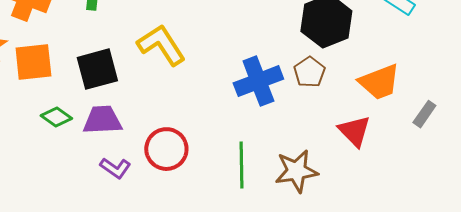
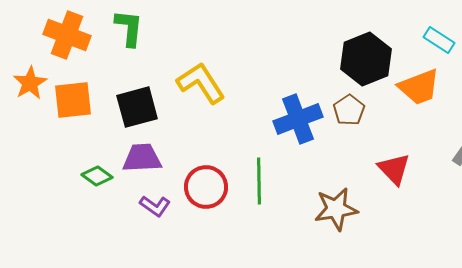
orange trapezoid: (379, 82) -> (419, 87), moved
green diamond: (56, 117) -> (97, 176), moved
green line: (241, 165) -> (259, 181), moved

